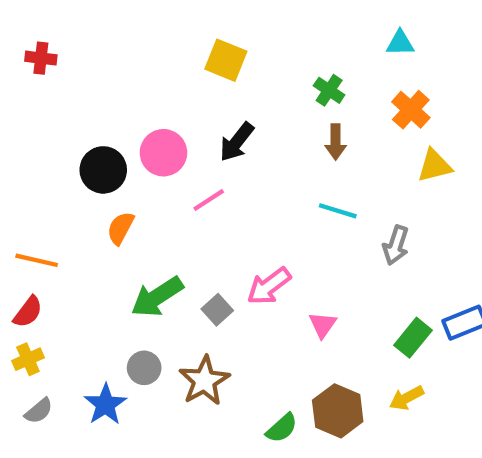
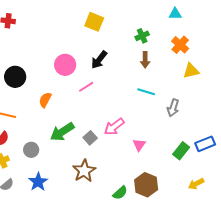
green cross: (329, 90) -> (142, 36), turned 32
black circle: (103, 170) -> (15, 77), moved
gray circle: (144, 368) -> (31, 150), moved
yellow arrow: (407, 398) -> (196, 184), moved

